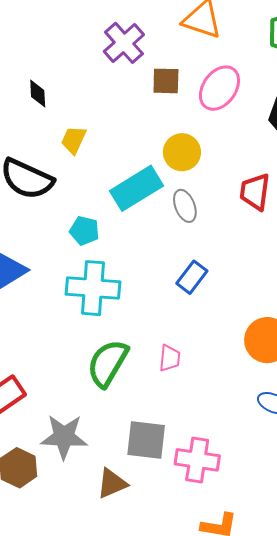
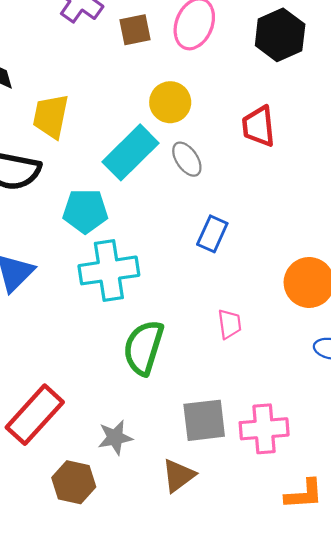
yellow trapezoid: (74, 140) -> (51, 116), size x1.4
cyan pentagon: (84, 231) -> (85, 211), size x1.4
pink trapezoid: (170, 358) -> (230, 324), moved
gray star: (64, 437) -> (115, 437), size x0.7

